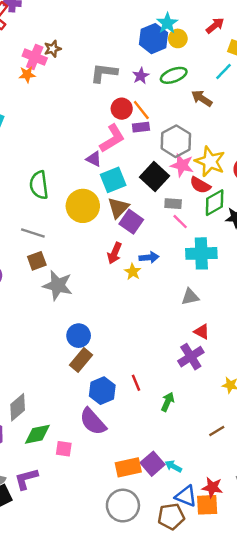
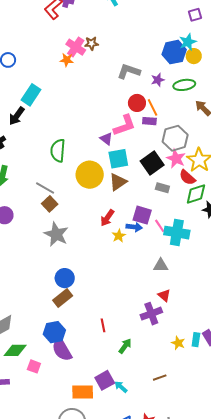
purple square: (131, 222) -> (142, 215), moved, turned -30
pink line: (180, 222) -> (160, 226), moved
brown square: (37, 261) -> (50, 204), moved, turned -35
blue hexagon: (102, 391) -> (54, 332), moved
purple square: (152, 464) -> (105, 380), moved
cyan arrow: (173, 466) -> (121, 387), moved

